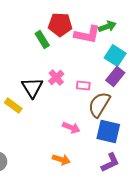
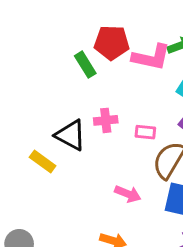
pink cross: (56, 78) -> (106, 120), turned 35
black triangle: (32, 88) -> (70, 135), turned -30

